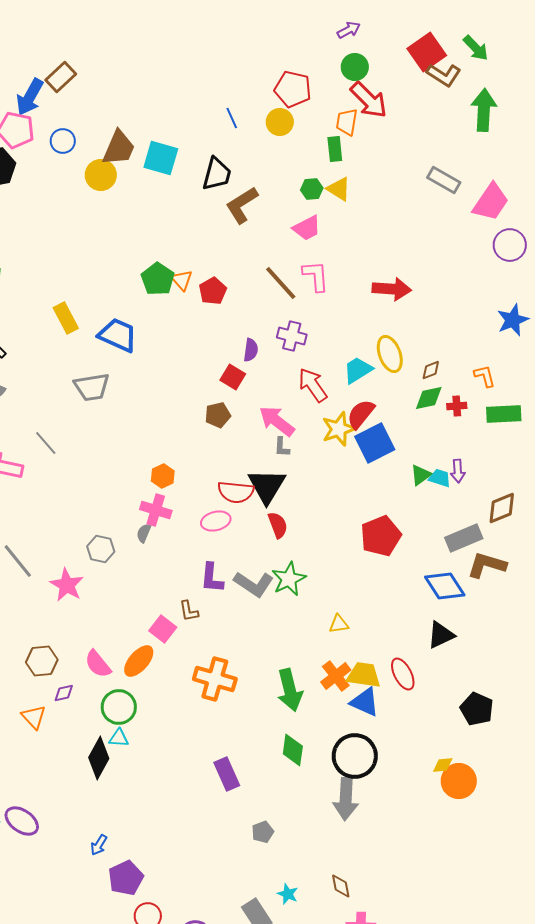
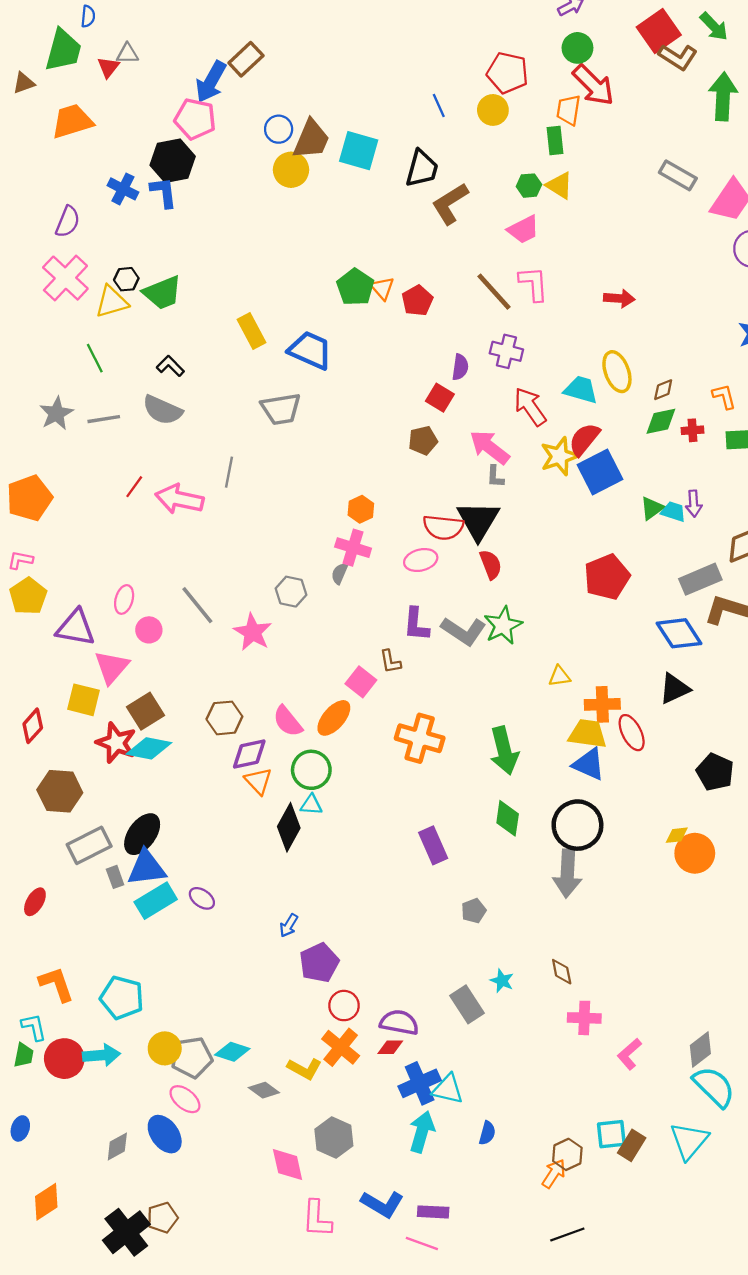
blue circle: (63, 141) -> (279, 129), moved
red arrow: (392, 289) -> (619, 298), size x0.7
cyan trapezoid: (358, 370) -> (581, 390), turned 48
gray line: (46, 443) -> (229, 472), turned 52
orange cross: (336, 676) -> (602, 704), moved, turned 36
purple diamond: (64, 693) -> (249, 754), size x1.6
orange triangle: (34, 717) -> (258, 781), moved
purple ellipse: (22, 821) -> (202, 898), size x0.7

